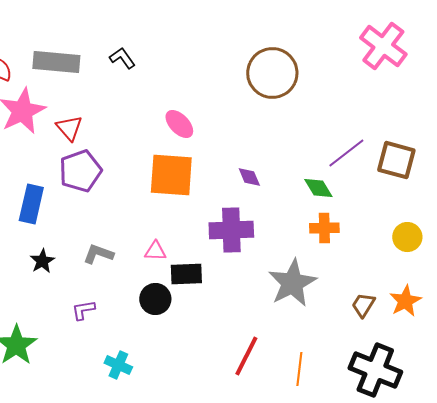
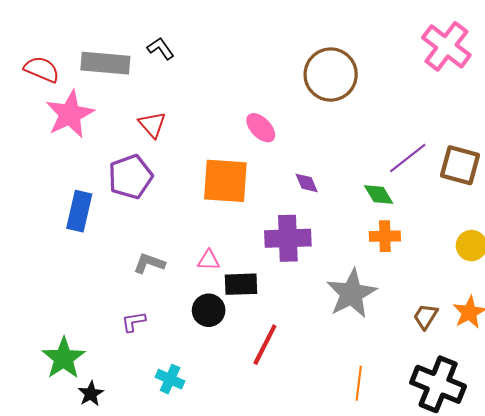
black L-shape: (122, 58) -> (161, 48), moved
pink ellipse: (179, 124) -> (261, 128), moved
red triangle: (69, 128) -> (152, 125), moved
black star: (42, 261) -> (91, 394), moved
red line: (246, 356) -> (265, 345), moved

